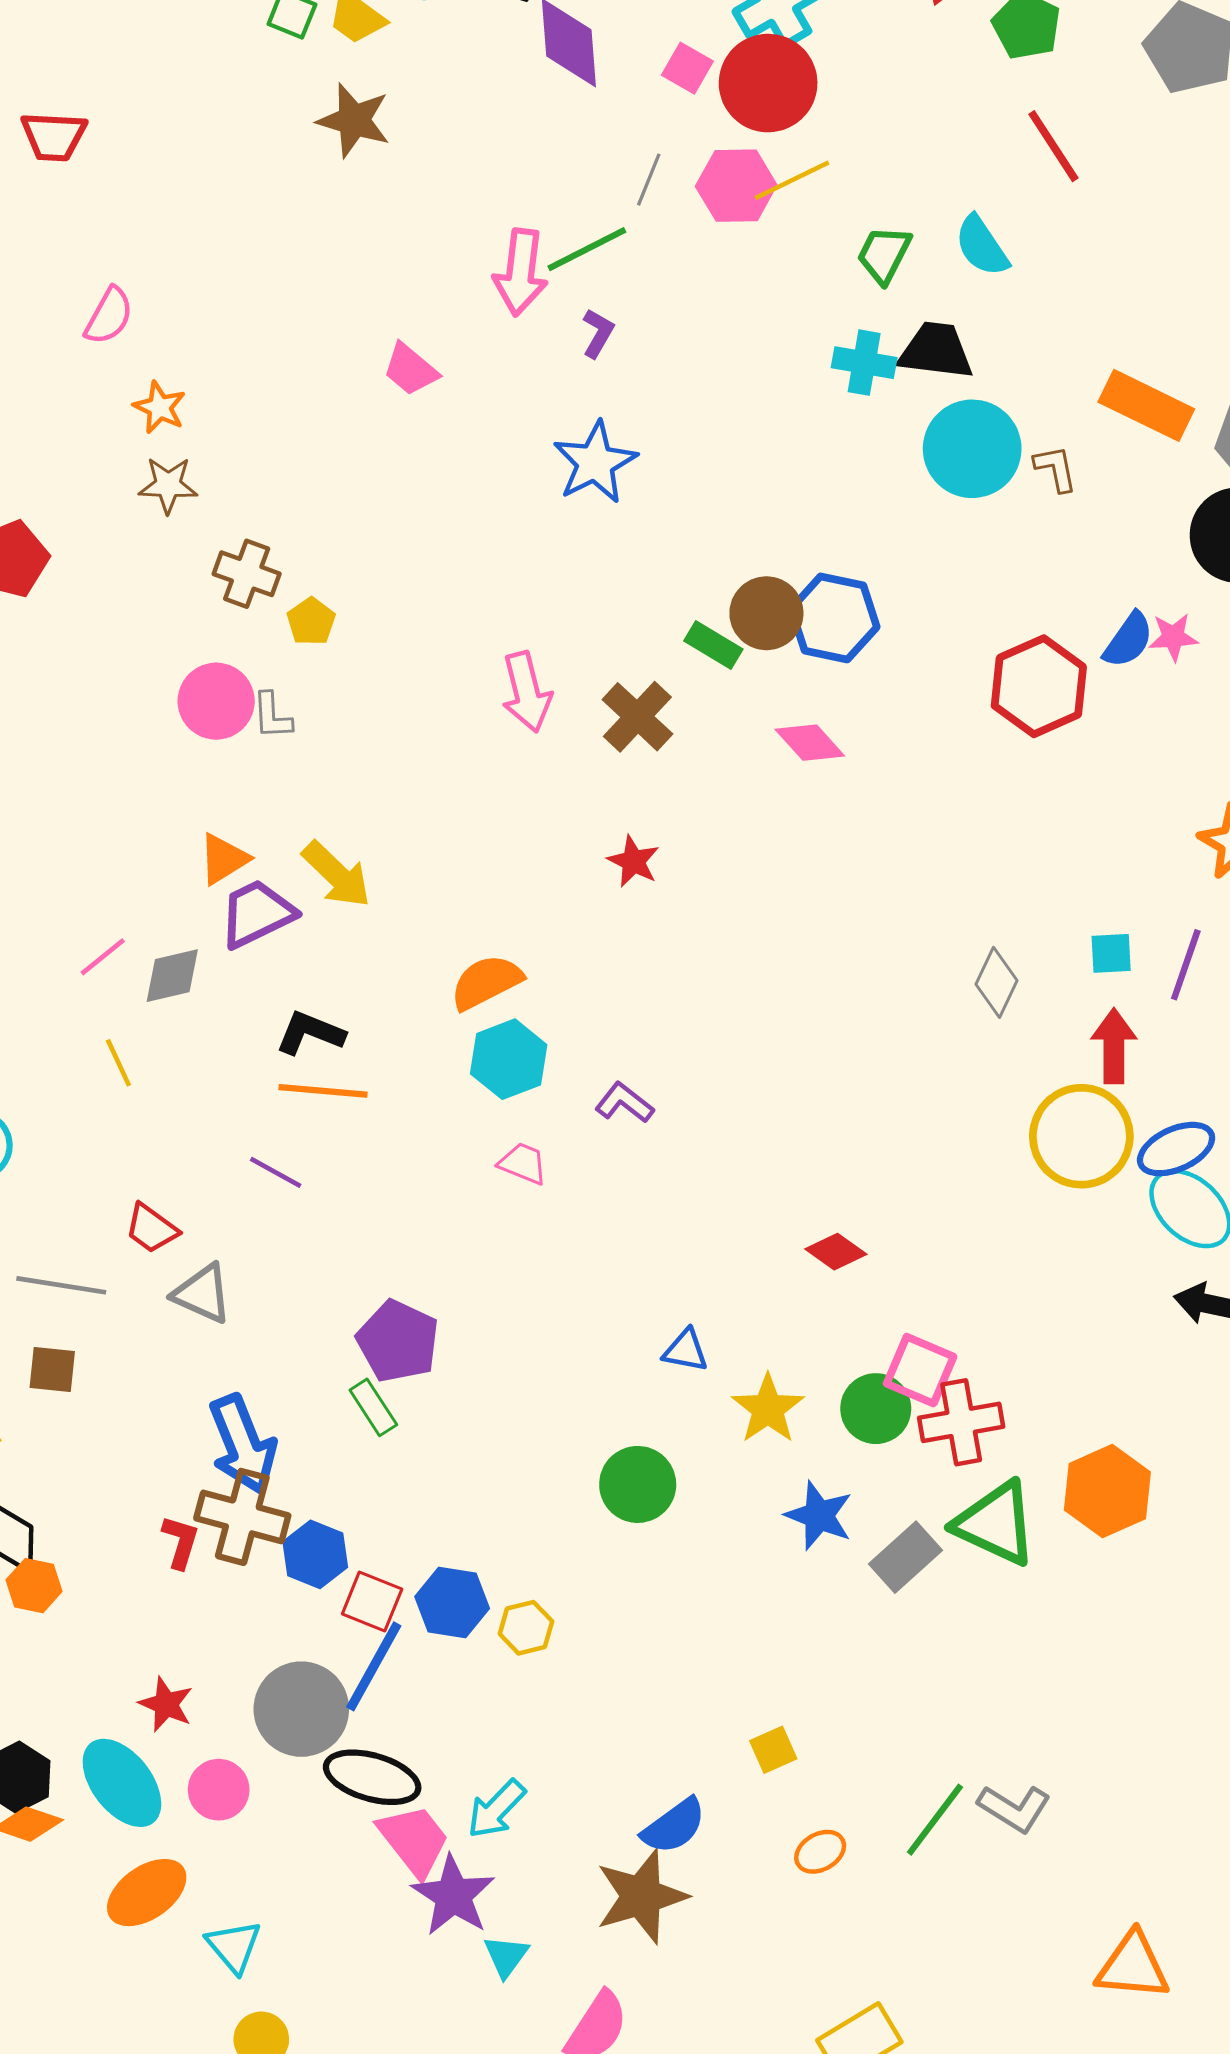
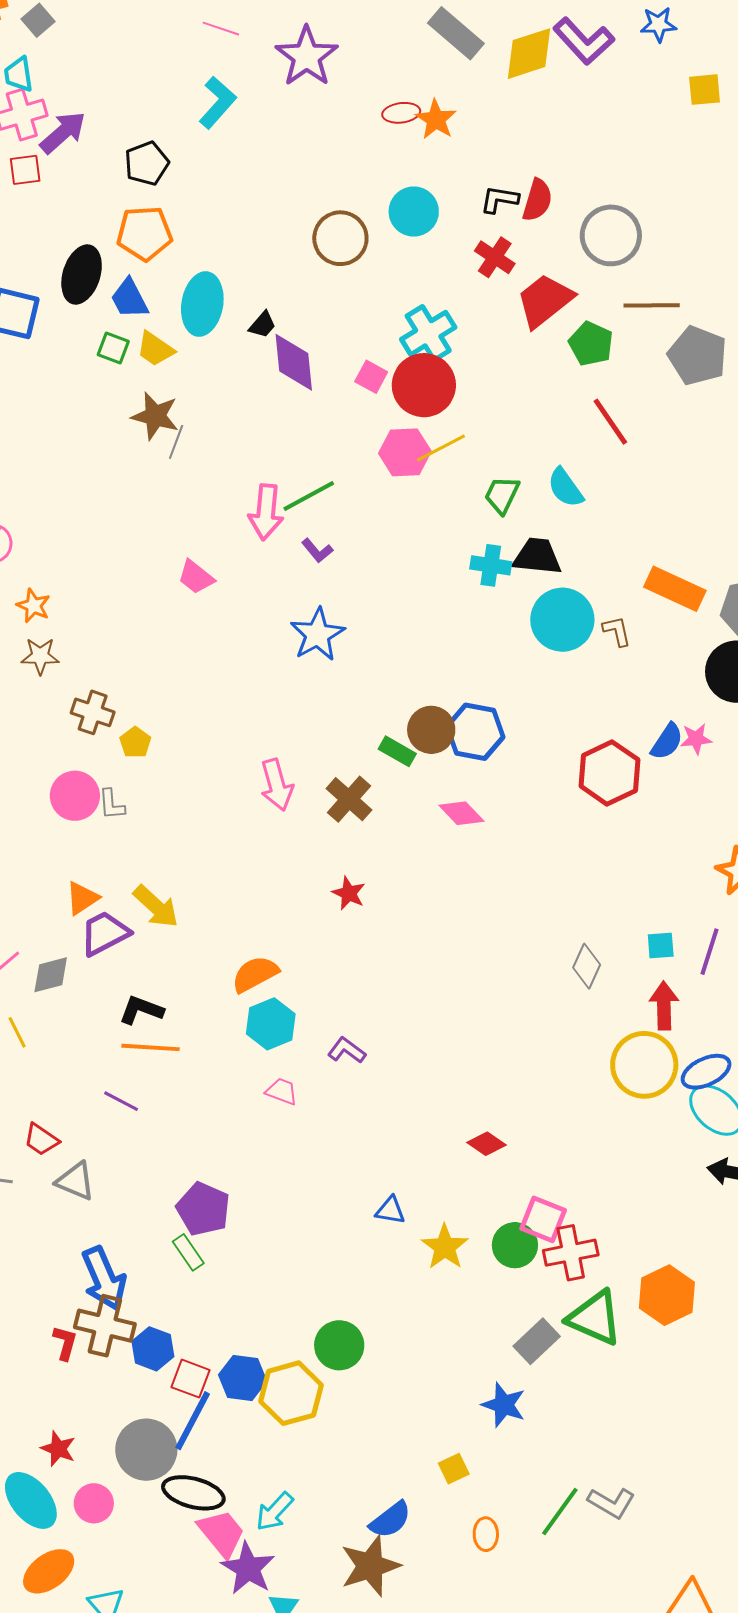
gray line: (649, 180) -> (176, 442), moved
purple L-shape: (598, 333) -> (317, 550), turned 112
green circle: (638, 1484) -> (339, 1345), moved
blue star: (819, 1516) -> (504, 1405), moved
yellow hexagon: (526, 1628) -> (291, 1393), size x1.8
orange ellipse: (820, 1852) -> (486, 1534), turned -60

